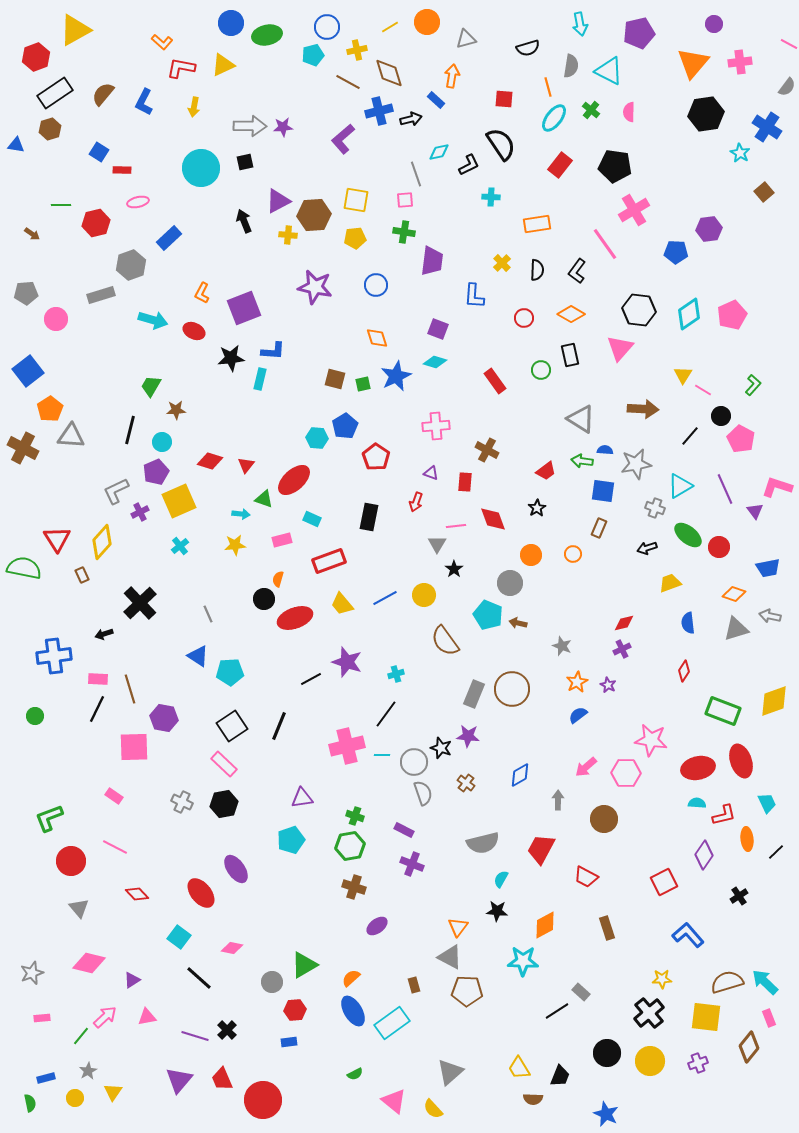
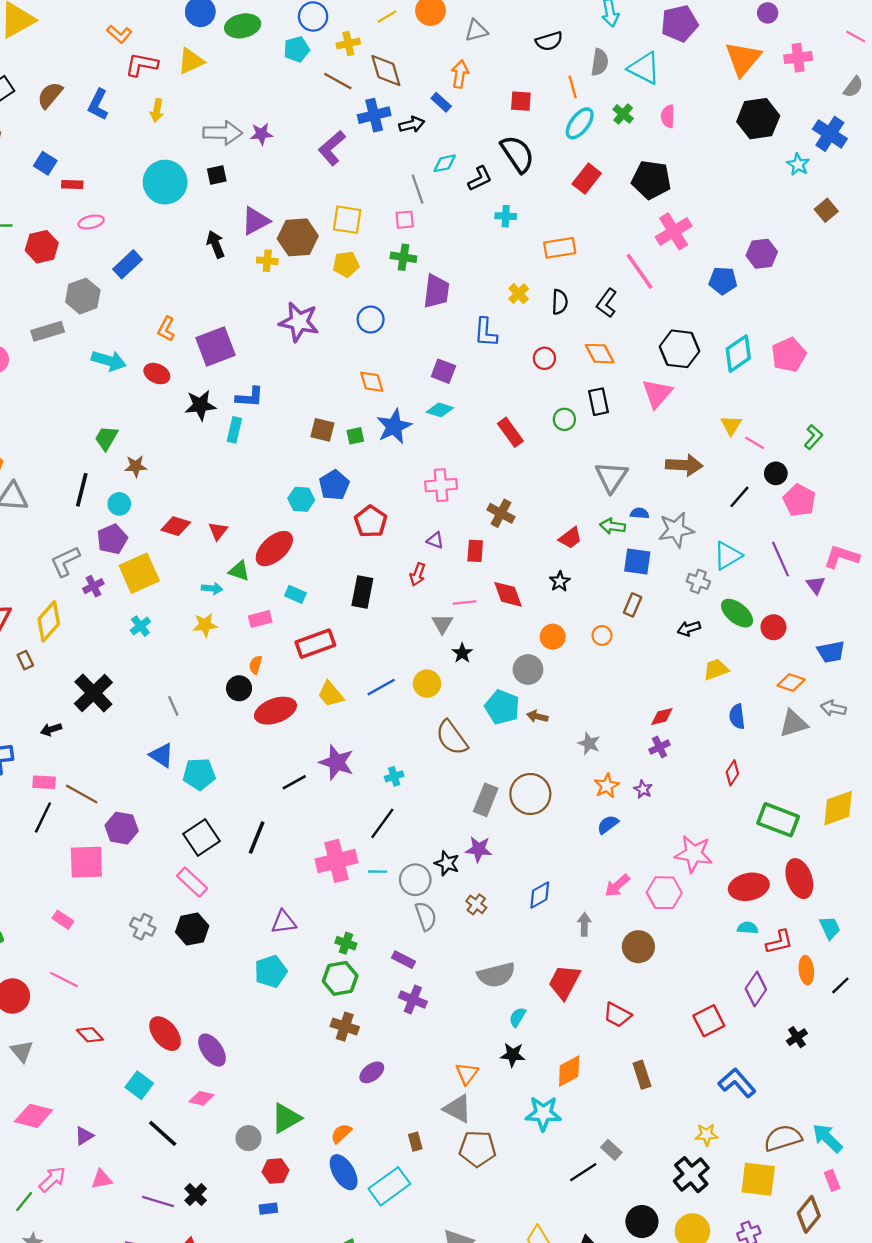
orange diamond: (571, 314) -> (600, 354), turned 32
gray triangle: (581, 419) -> (611, 477), turned 32
brown line: (130, 689) -> (82, 794), turned -44
purple ellipse: (236, 869) -> (212, 1050), moved

